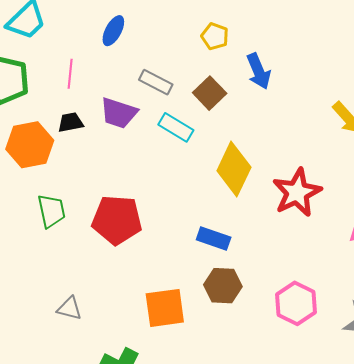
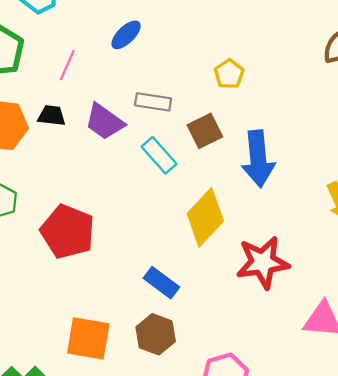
blue arrow: (259, 71) -> (258, 159), moved, size x1.4
gray rectangle: (156, 82) -> (153, 102), turned -36

